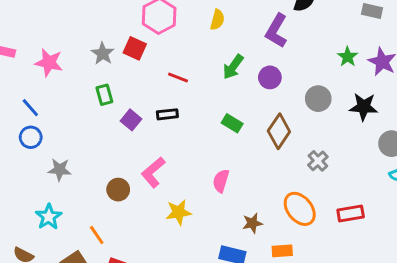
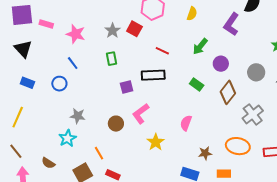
purple circle: (270, 77) -> (221, 64), moved
blue line: (30, 108) -> (73, 63), moved
black rectangle: (167, 114) -> (153, 75), size x1.6
purple square: (131, 120) -> (127, 87), moved, turned 32
gray cross: (318, 161) -> (253, 115), size x1.5
gray star: (60, 170) -> (78, 116), moved
orange ellipse: (300, 209) -> (238, 146), turned -45
yellow star: (179, 212) -> (156, 142), turned -30

